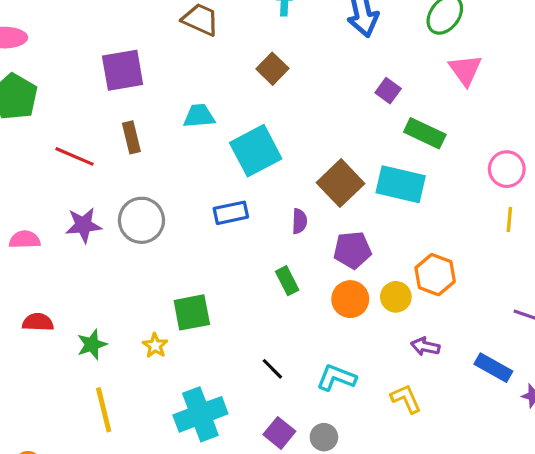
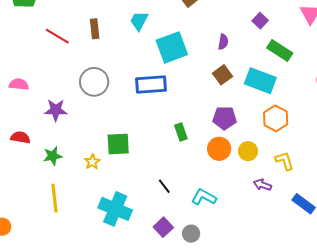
cyan trapezoid: (199, 116) -> (139, 21), turned -65
brown square: (341, 183) -> (223, 75), size x0.7
blue rectangle: (231, 213) -> (151, 85), size x1.4
purple semicircle: (299, 221) -> (223, 42), moved
purple star: (83, 225) -> (56, 110), moved
orange hexagon: (435, 275) -> (276, 118), moved
yellow L-shape: (406, 399) -> (285, 161), moved
cyan cross: (200, 414) -> (115, 209), turned 36

